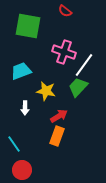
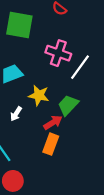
green trapezoid: (78, 87) -> (68, 105), moved
white arrow: (25, 108) -> (16, 114), turned 32

